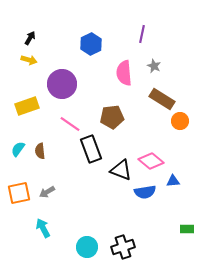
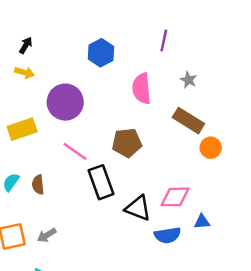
gray star: (154, 66) -> (188, 80), moved
pink diamond: (151, 161) -> (175, 197), turned -40

